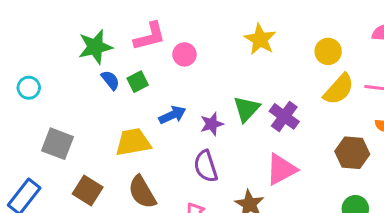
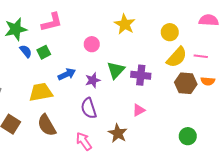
pink circle: (184, 54) -> (92, 44), moved
purple cross: (284, 116) -> (141, 75), turned -30
brown hexagon: (352, 153) -> (186, 83), moved
pink triangle: (281, 169) -> (139, 110), size x0.6

